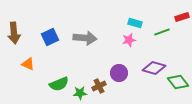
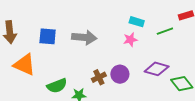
blue square: (50, 37) -> (48, 36), turned 30
orange triangle: (28, 64) -> (24, 65), size x1.6
brown cross: (99, 86) -> (99, 77), moved

